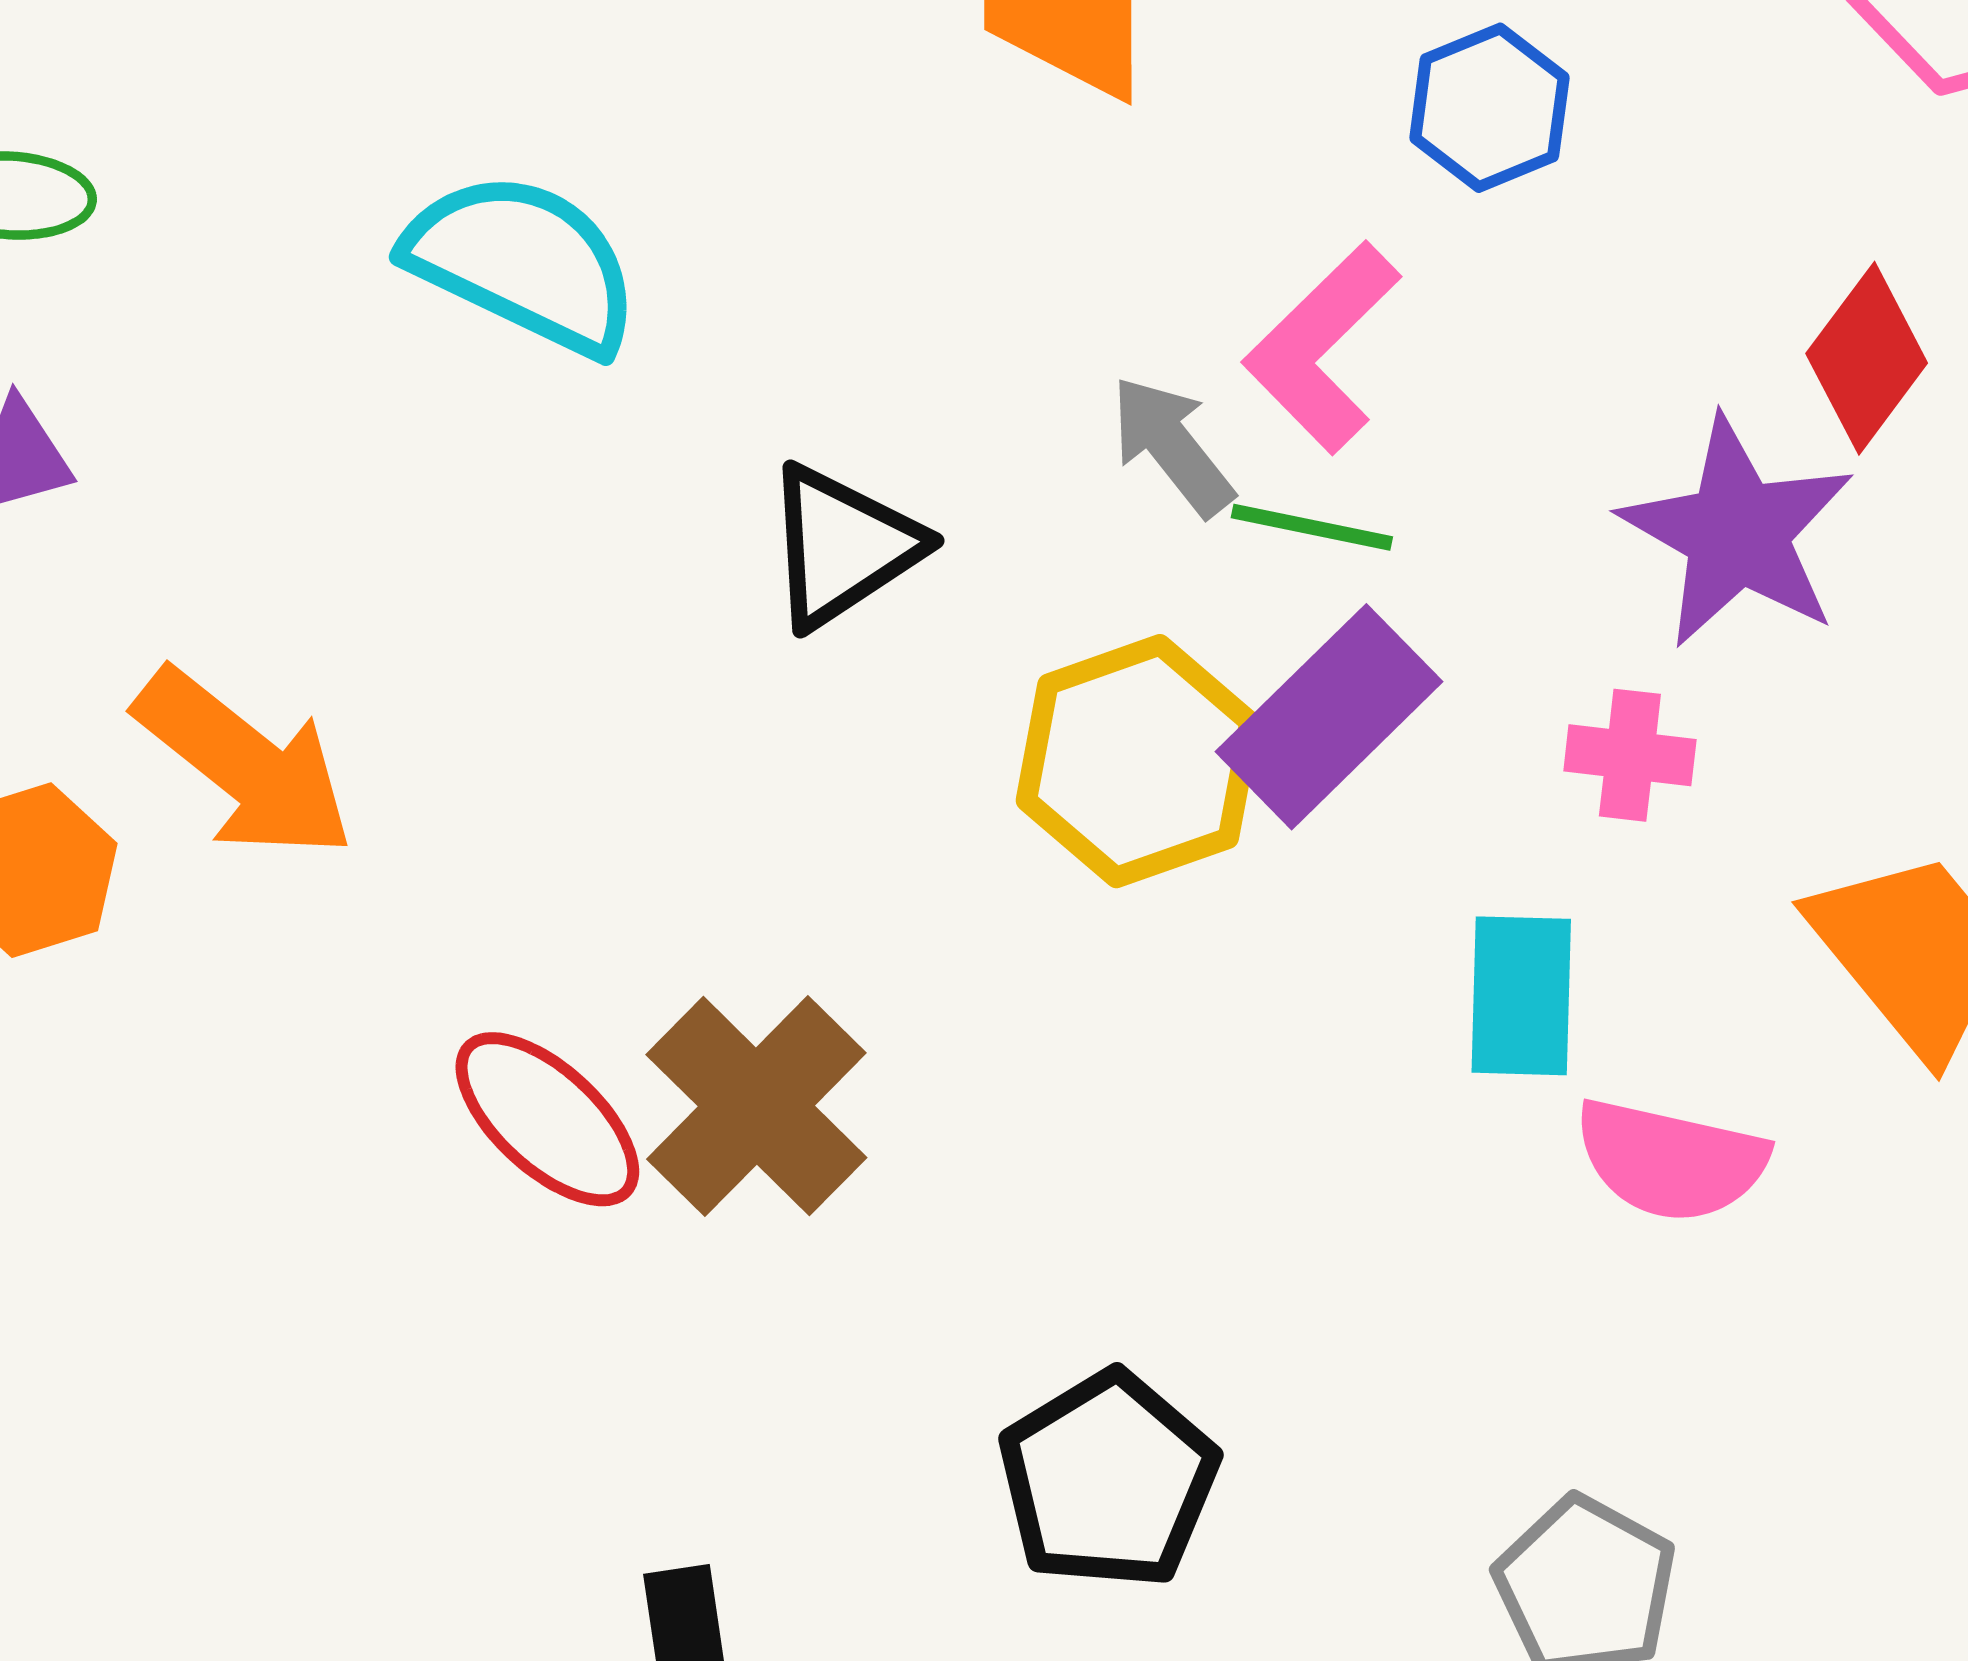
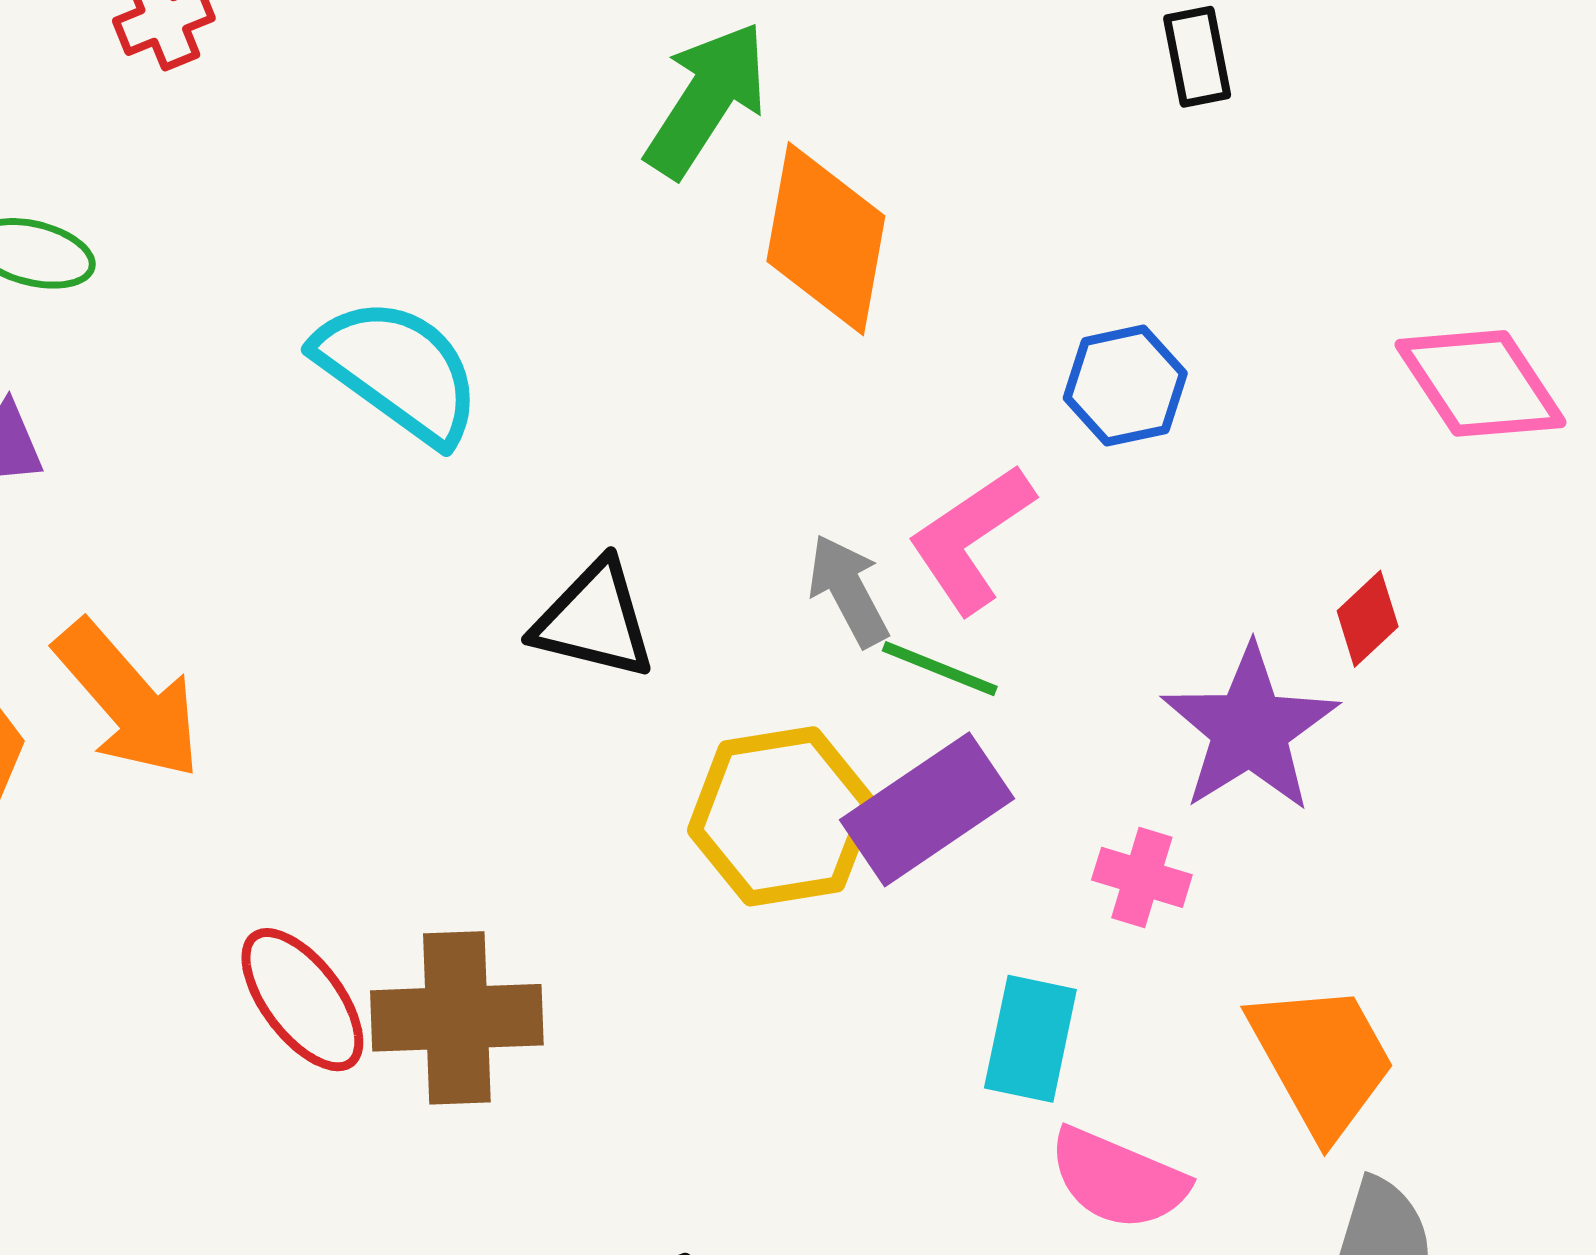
red diamond: (1867, 358) -> (1368, 619), size x0.7
black triangle: (842, 546) -> (594, 620), turned 37
brown cross: (756, 1106) -> (457, 1018), turned 33

